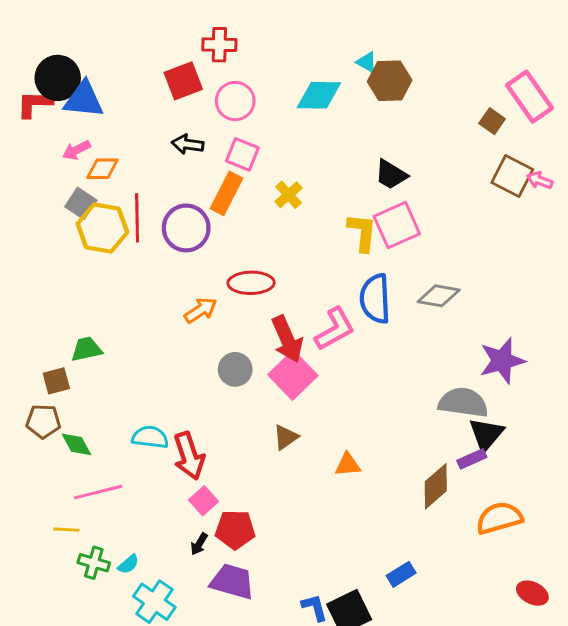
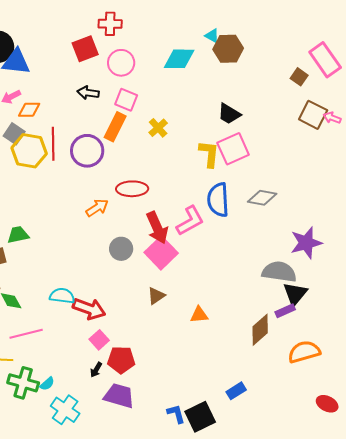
red arrow: (189, 456) -> (89, 309), turned -52
green cross: (94, 563) -> (23, 383), size x1.4

